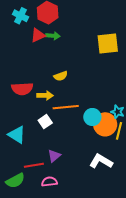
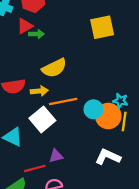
green arrow: (53, 36) -> (36, 34), moved
yellow semicircle: (61, 76) -> (54, 68), size x1.6
white square: (45, 122) -> (42, 119), size x1.6
purple triangle: (54, 156) -> (56, 156), turned 32

